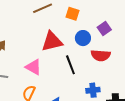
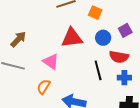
black line: (70, 65) -> (98, 70), moved
blue cross: (93, 90) -> (124, 78), moved

